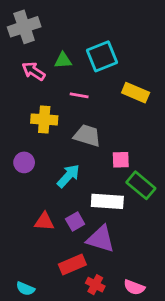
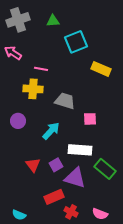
green triangle: (63, 60) -> (53, 21), moved
pink arrow: (33, 71) -> (13, 53), moved
pink line: (79, 95) -> (41, 69), moved
green rectangle: (141, 185) -> (105, 169), moved
red triangle: (44, 222) -> (33, 165), turned 49

